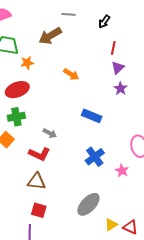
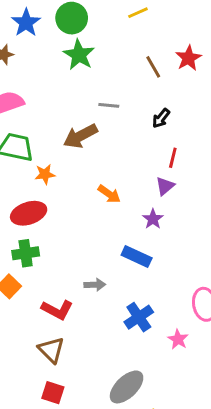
purple triangle: (118, 68) -> (165, 186), moved
purple star: (120, 88) -> (153, 219), moved
gray arrow: (50, 133) -> (95, 285), moved, turned -32
brown triangle: (37, 181) -> (51, 350), turned 36

